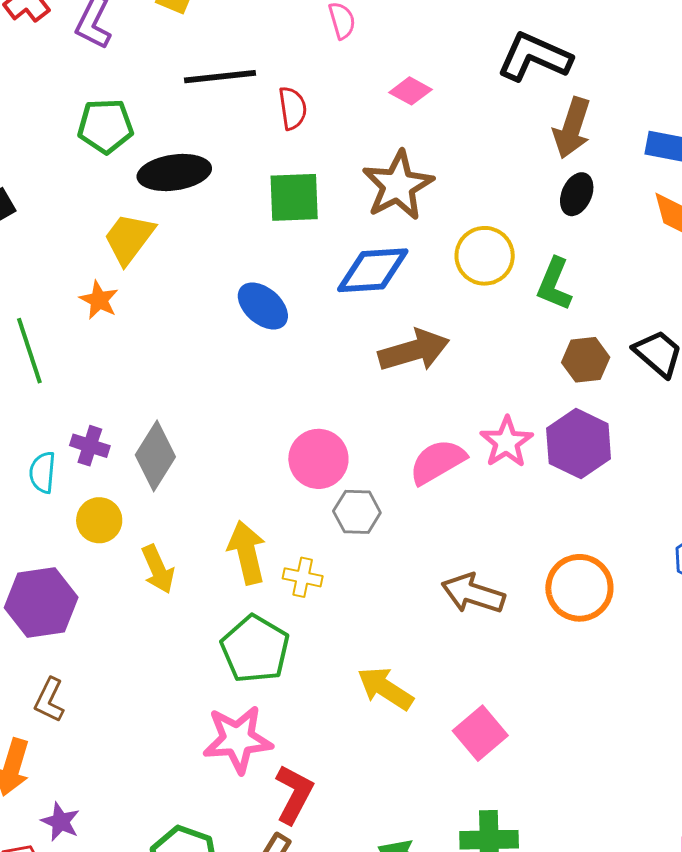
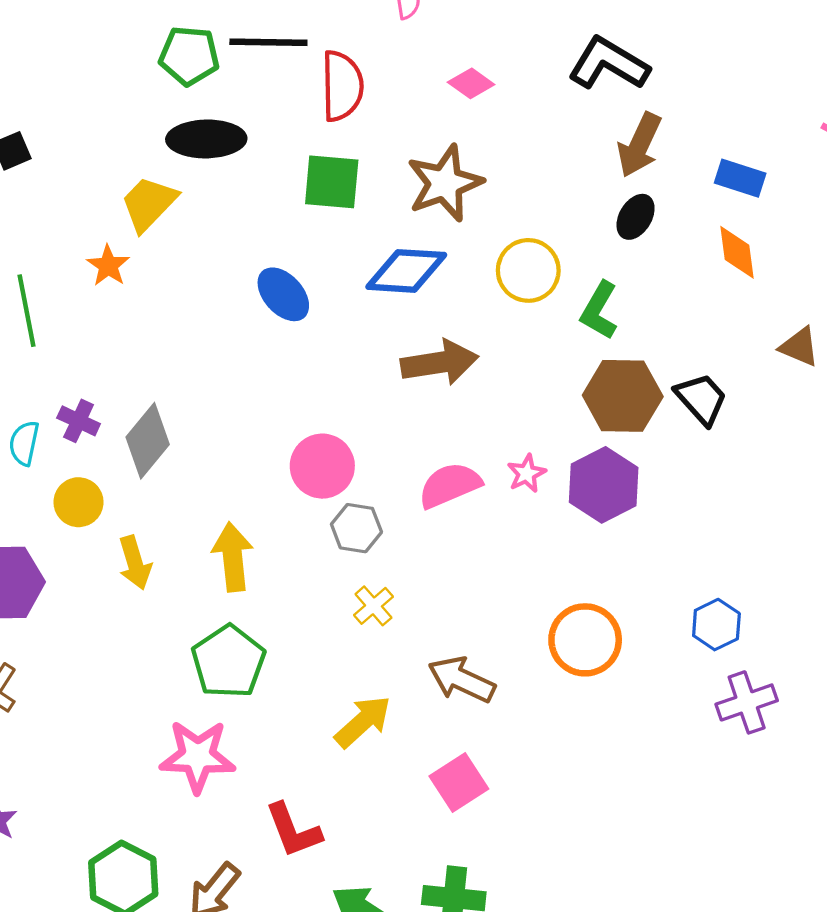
red semicircle: (293, 108) -> (342, 86), size x1.5
green pentagon: (105, 126) -> (189, 56), moved
brown hexagon: (586, 360) -> (623, 396), size x1.5
pink star: (507, 442) -> (527, 473), size x0.7
yellow cross: (303, 577) -> (373, 606), moved, turned 30
brown arrow: (473, 594) -> (462, 680), moved
yellow arrow: (385, 688) -> (363, 722), turned 98
red L-shape: (294, 794) -> (293, 830), moved, turned 124

